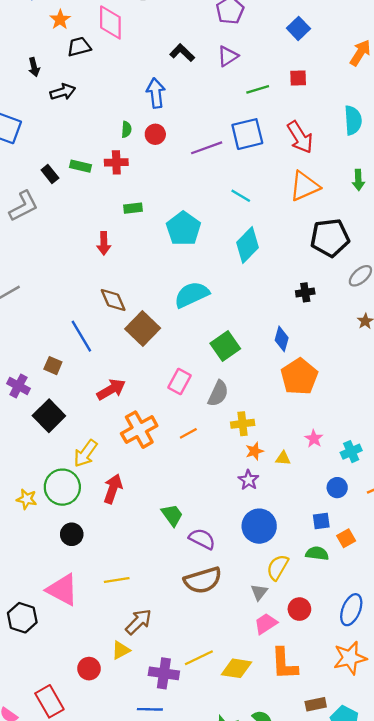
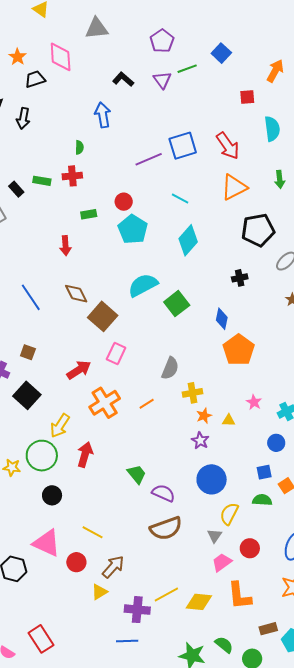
purple triangle: (228, 56) -> (162, 80), turned -30
red square: (298, 78) -> (247, 97), moved
green line: (258, 89) -> (187, 69), moved
black arrow: (63, 92) -> (23, 118), turned 120
red circle: (155, 134) -> (124, 202), moved
blue line: (81, 336) -> (31, 297), moved
green square: (225, 346) -> (177, 304), moved
pink rectangle: (180, 382) -> (116, 353), moved
yellow line: (117, 580) -> (93, 532), turned 40
red circle: (89, 669) -> (76, 562), moved

